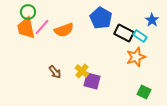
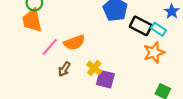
pink line: (42, 27) -> (50, 47), moved
orange semicircle: (64, 30) -> (74, 42), moved
brown arrow: (55, 72) -> (64, 69), turned 72

